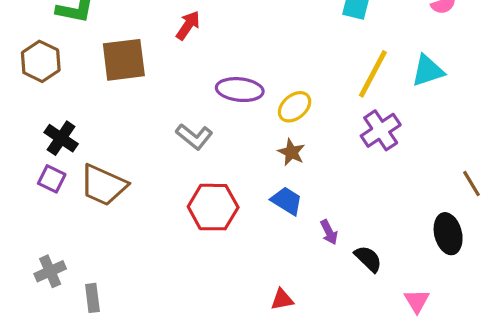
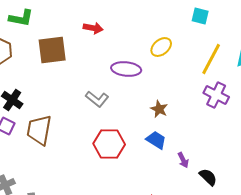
red arrow: (188, 25) -> (93, 28), turned 66
yellow ellipse: (295, 107) -> (161, 47), moved
purple cross: (381, 130) -> (216, 95), turned -30
brown trapezoid: (103, 185) -> (39, 130), turned 76

